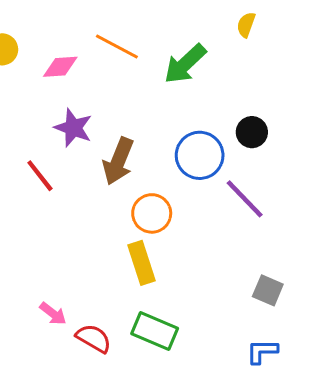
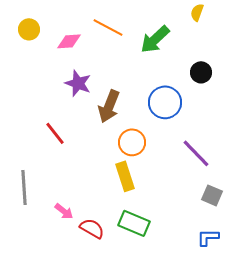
black circle: (252, 132) -> (201, 72), moved
red line: (40, 176) -> (55, 133), moved
purple line: (245, 199) -> (196, 153), moved

